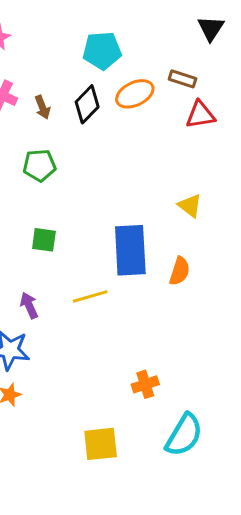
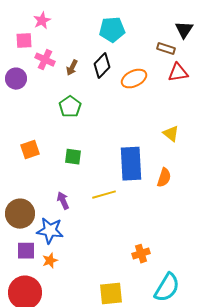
black triangle: (211, 28) -> (184, 30), moved
orange ellipse: (135, 94) -> (134, 79), moved
brown arrow: (42, 107) -> (72, 68), turned 49
green pentagon: (39, 165) -> (70, 107), turned -30

